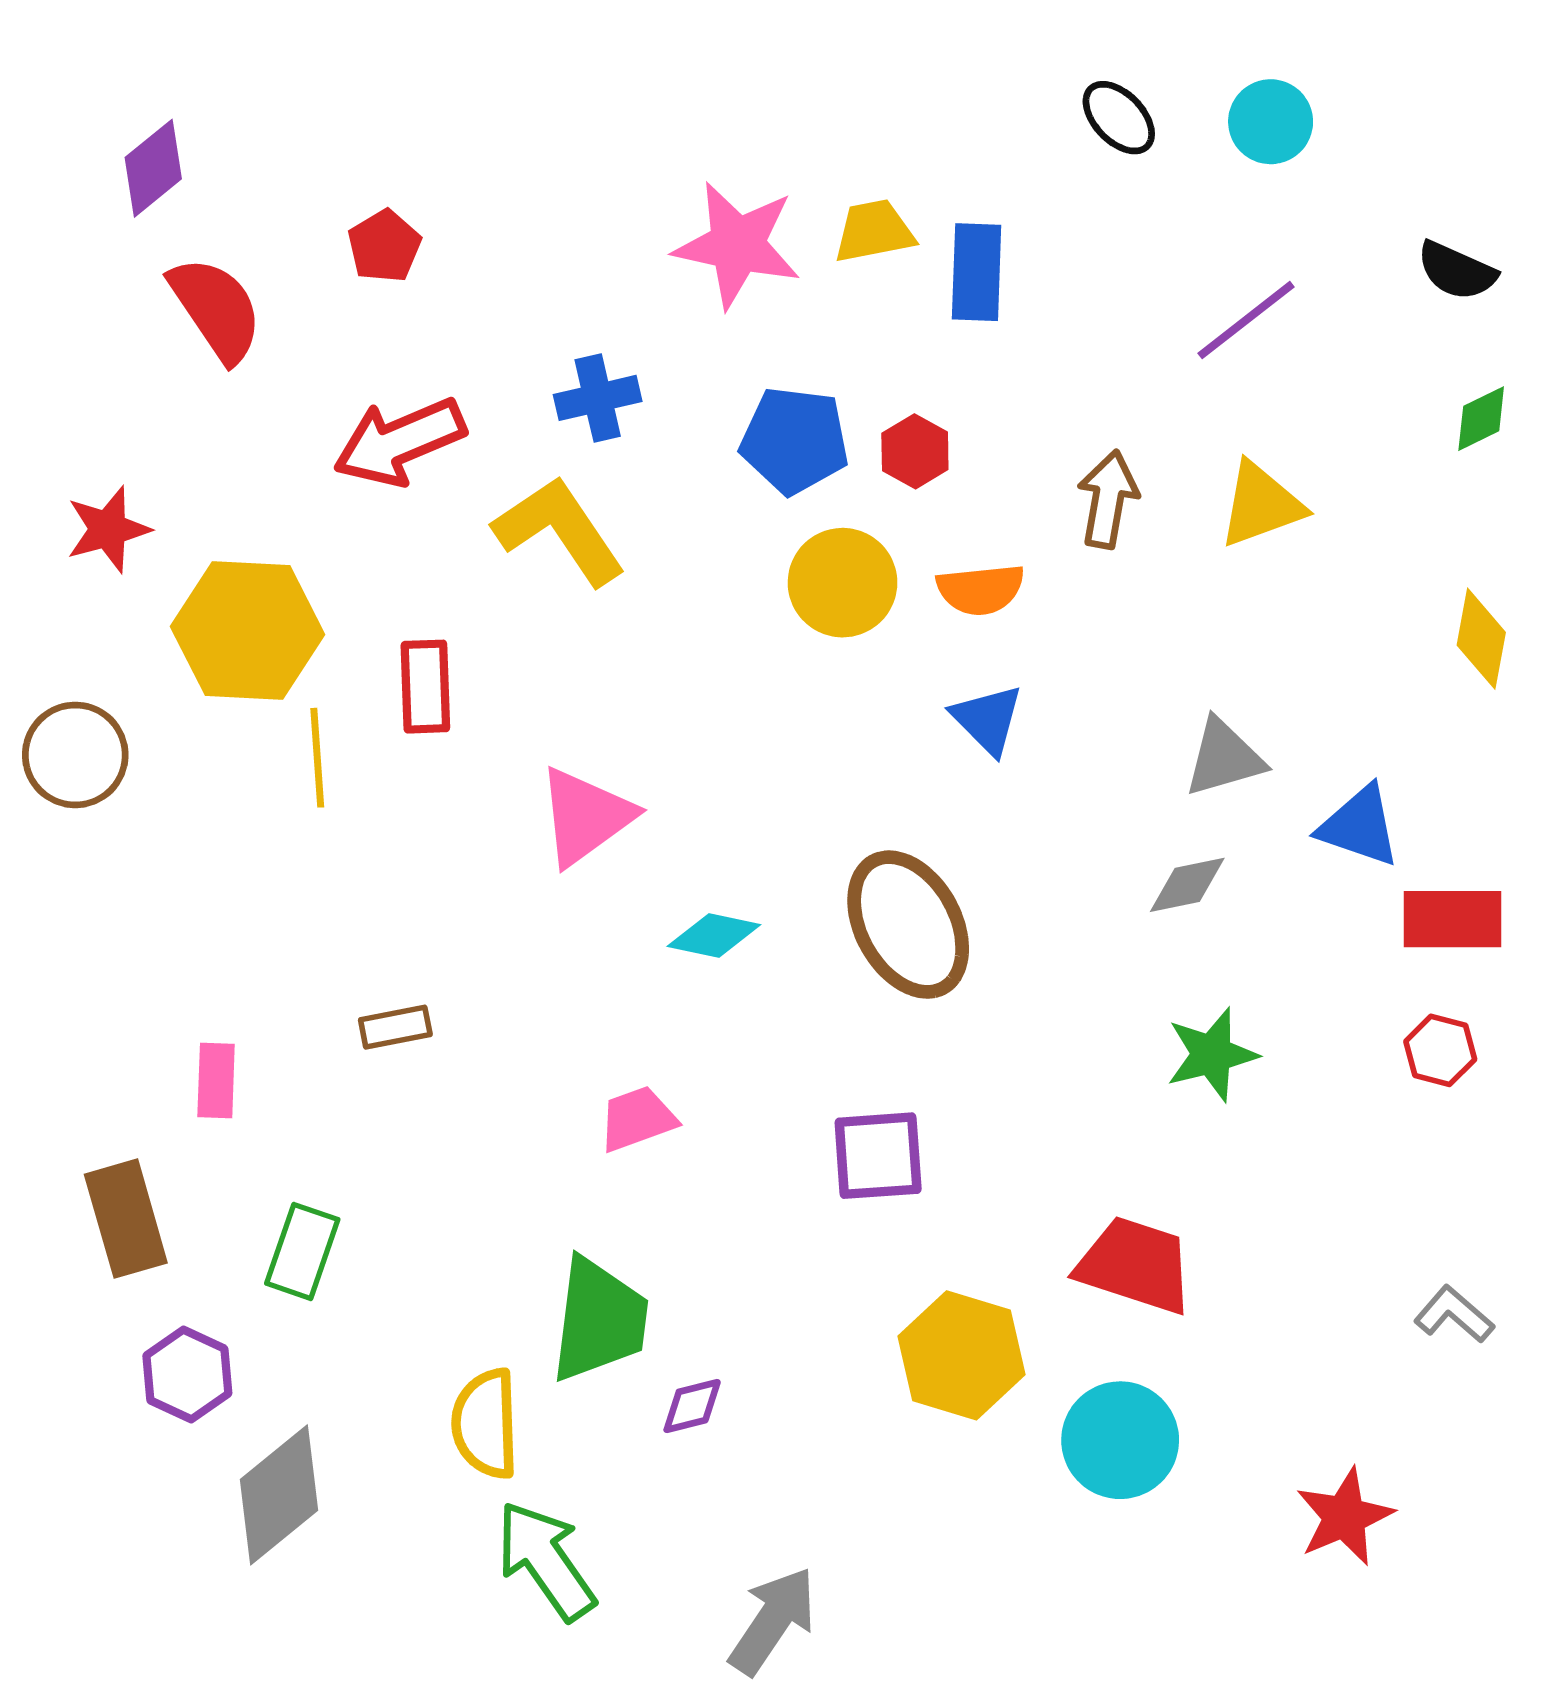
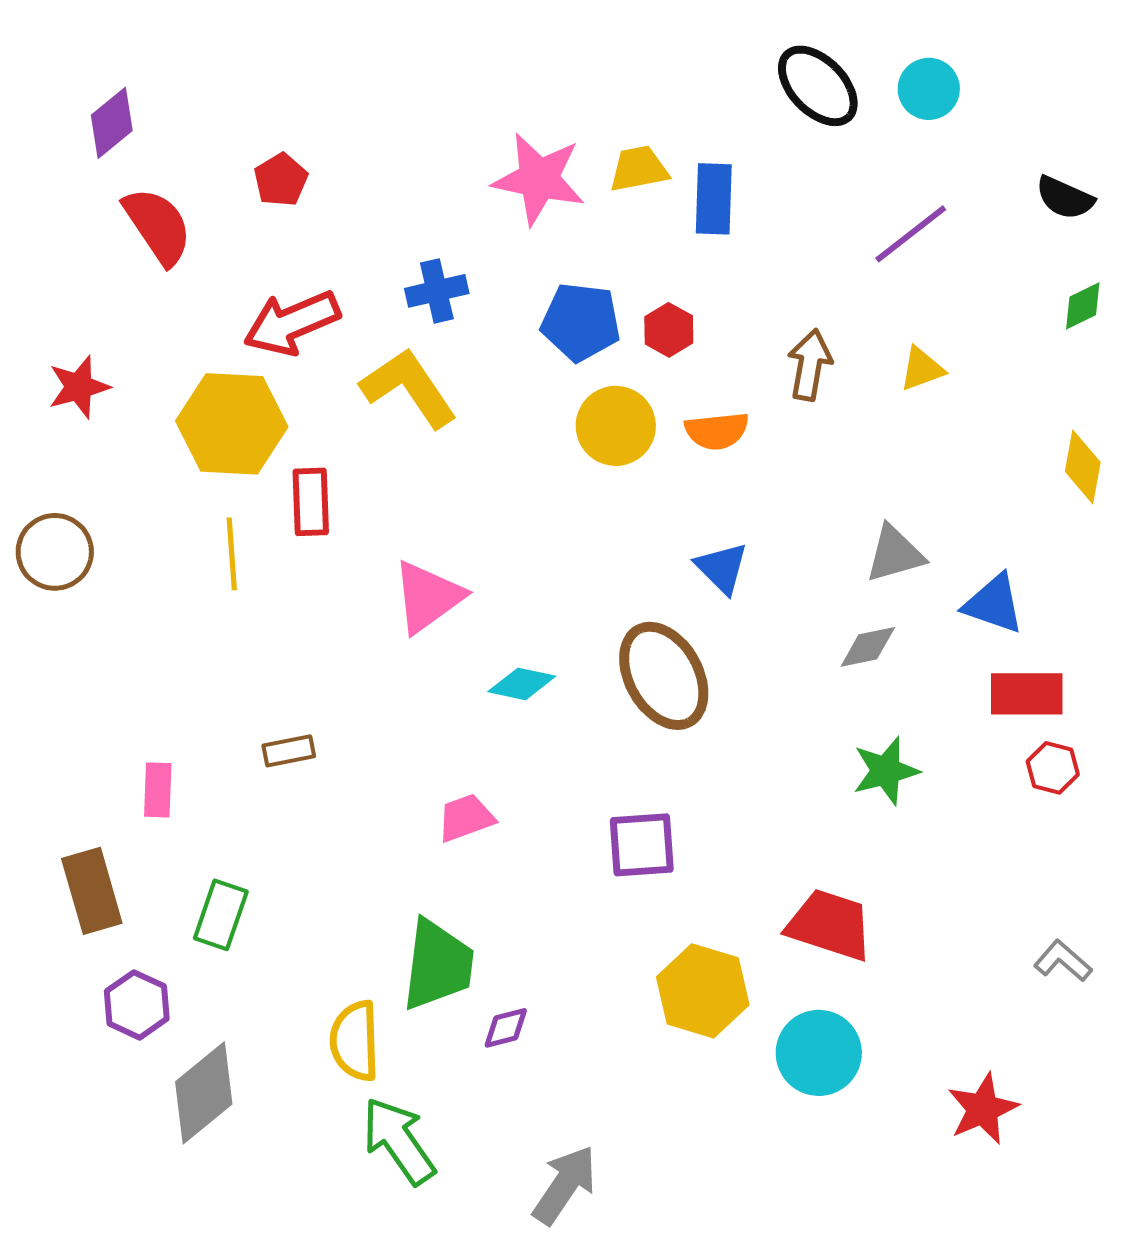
black ellipse: (1119, 118) -> (818, 86), size x1.5
yellow triangle: (1261, 505) -> (922, 369), size x0.7
yellow hexagon: (248, 631) -> (232, 424), moved
blue triangle: (987, 719) -> (722, 568), moved
red rectangle: (1452, 919) -> (1027, 694), moved

